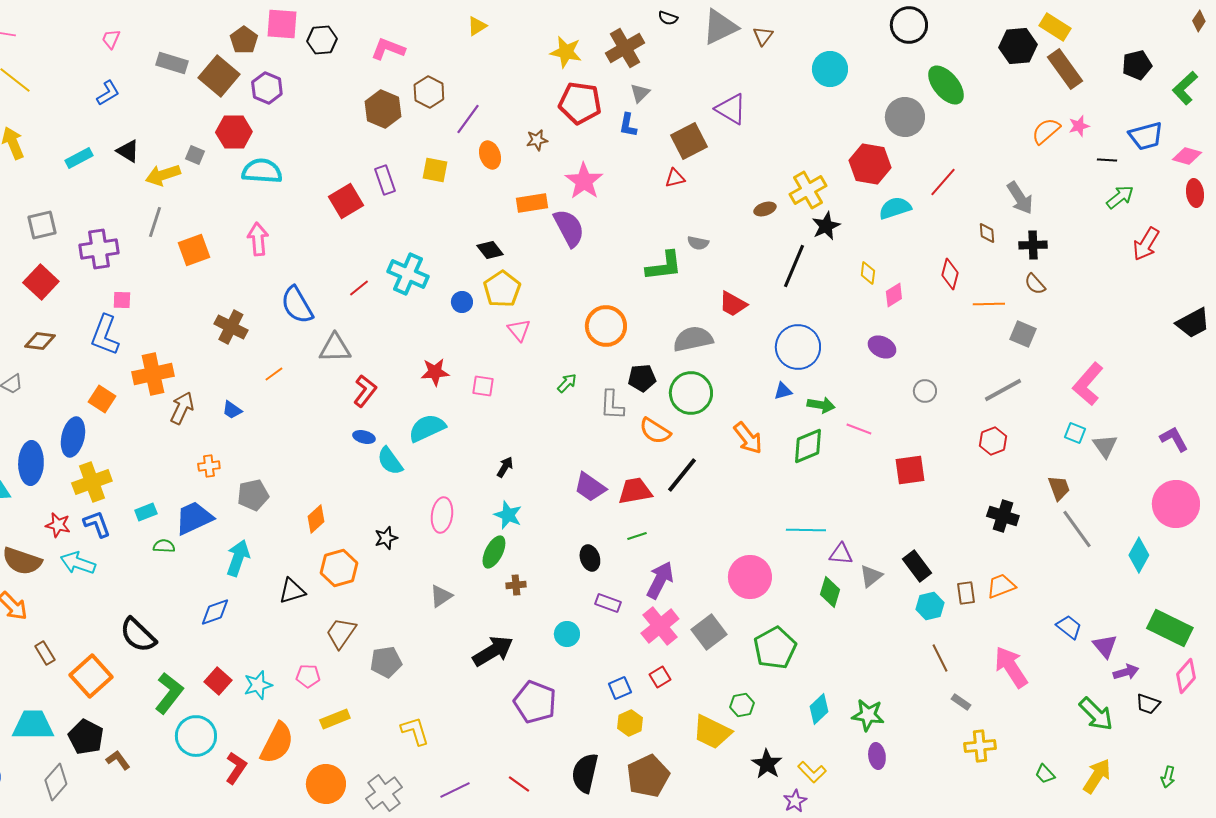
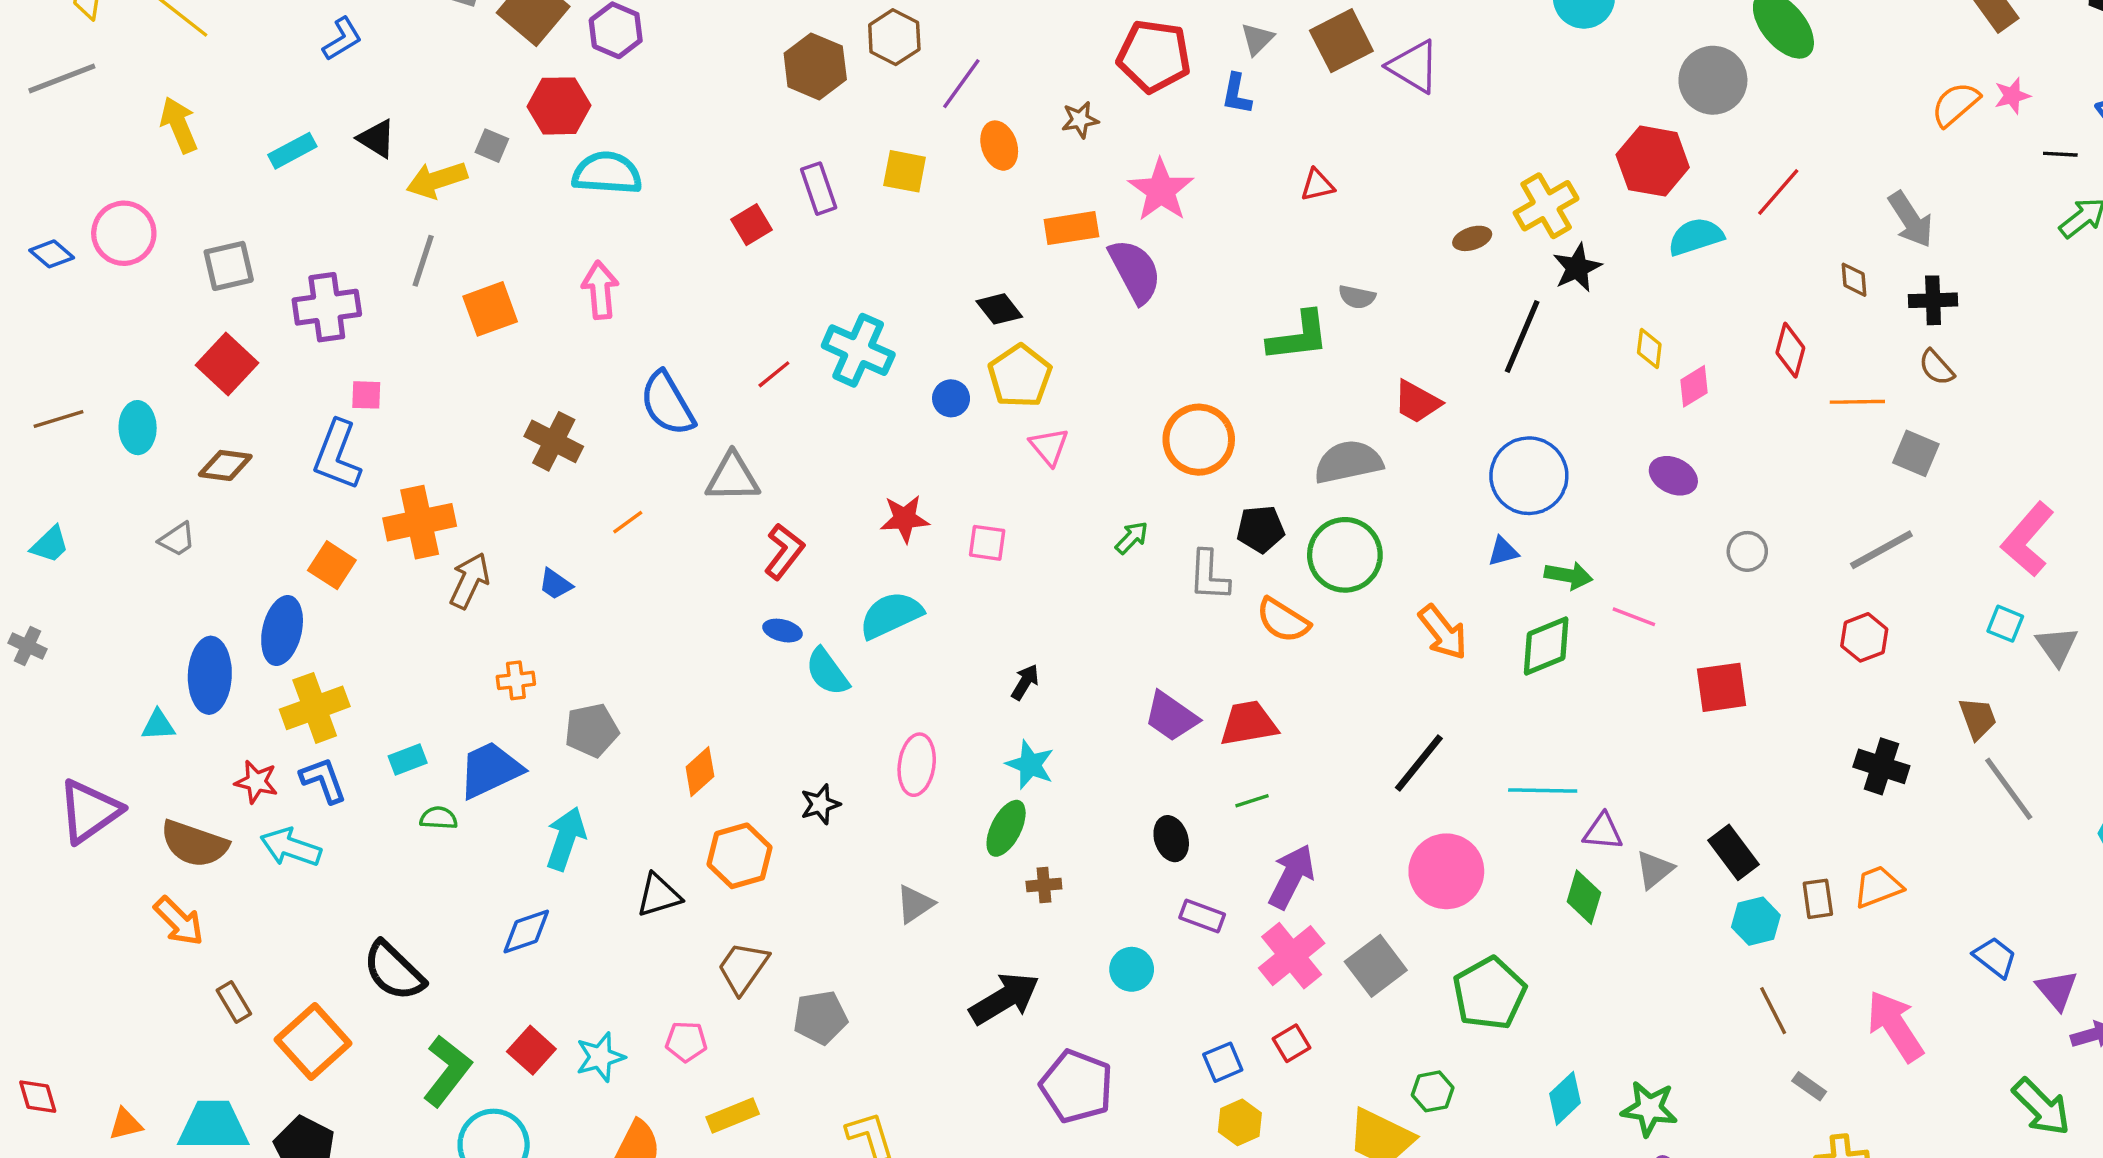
brown square: (689, 141) -> (1341, 41), moved
red square: (346, 201) -> (752, 225), size x0.7
black line: (682, 475) -> (1419, 763), moved

